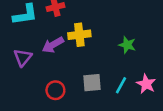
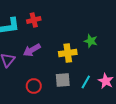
yellow cross: (79, 35) -> (68, 53), moved
green star: (127, 45) -> (91, 41), moved

